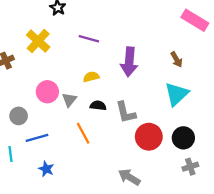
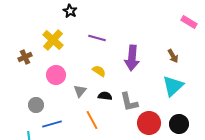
pink rectangle: (195, 20) -> (189, 22), size x0.7
yellow semicircle: (91, 77) -> (99, 71), turned 48
pink circle: (47, 92) -> (56, 75), moved

